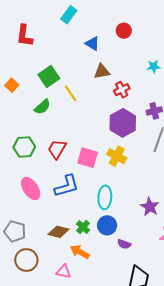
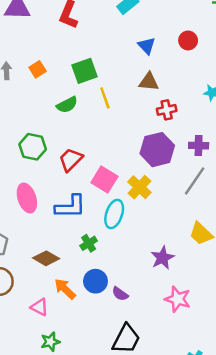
cyan ellipse: (105, 197) -> (114, 214), moved
blue circle: (107, 225) -> (95, 281), moved
green cross: (83, 227) -> (89, 243), moved

